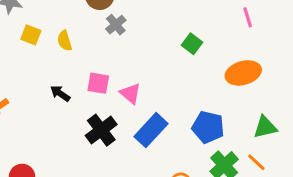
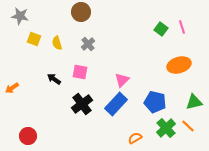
gray cross: (116, 25) -> (88, 44), moved
green square: (192, 44) -> (161, 29), moved
pink triangle: (130, 93) -> (122, 80), moved, turned 35

